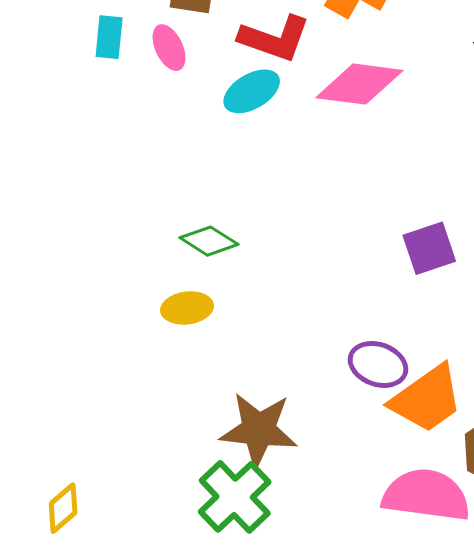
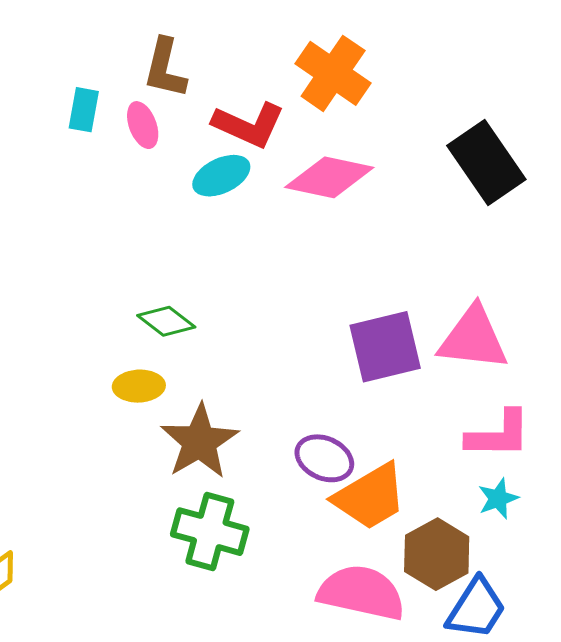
purple square: (429, 248) -> (385, 347), size x1.4
brown star: (259, 430) -> (199, 441), moved, turned 30
green cross: (235, 497) -> (210, 532), moved, turned -36

